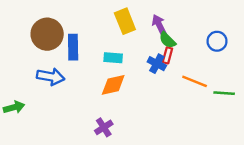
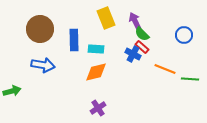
blue rectangle: (73, 47) -> (74, 40), moved
red rectangle: (167, 55) -> (142, 47), turned -64
purple cross: (104, 127) -> (98, 108), moved

